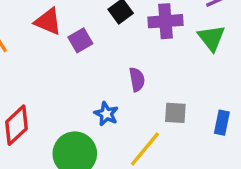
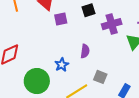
purple cross: (165, 21) -> (112, 24), turned -30

